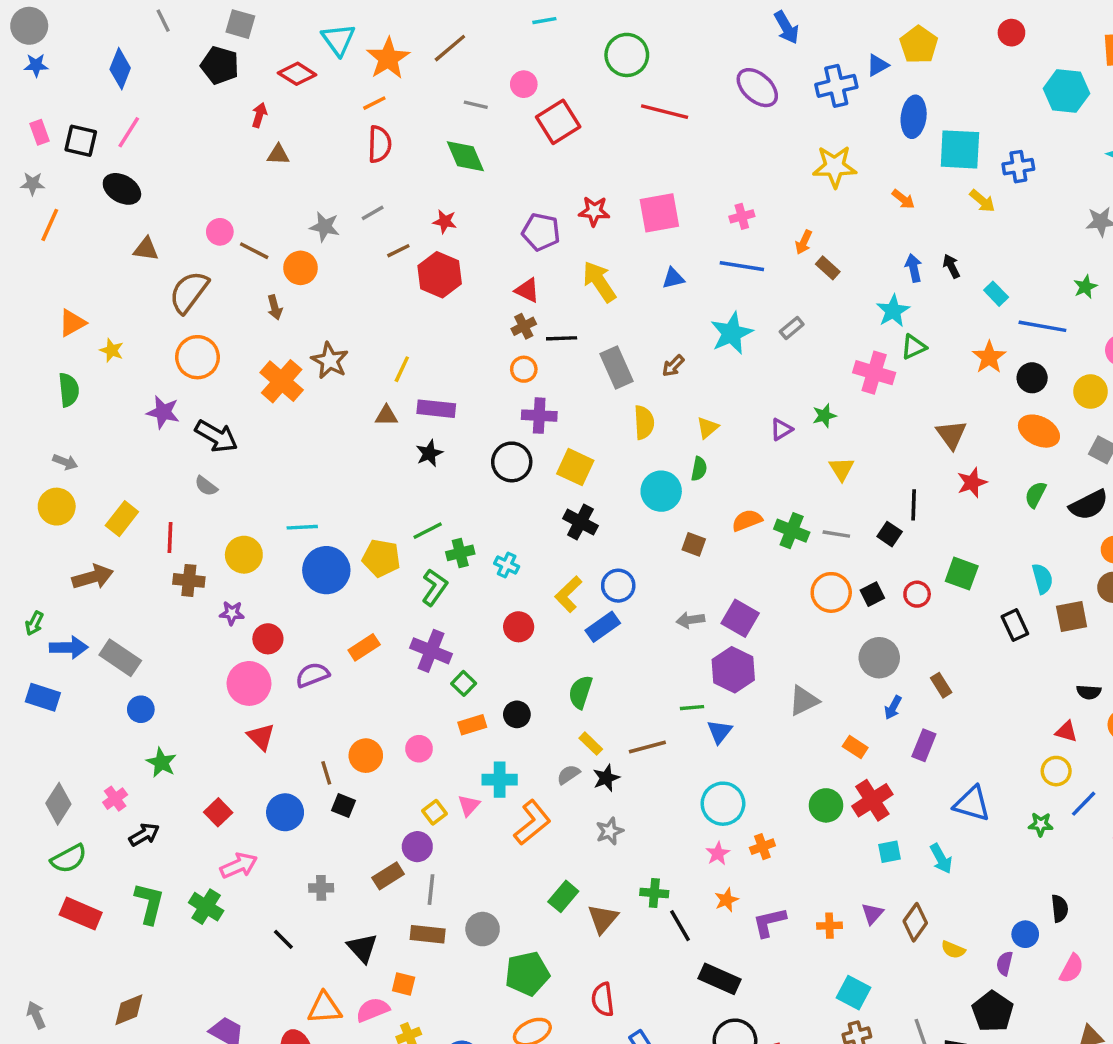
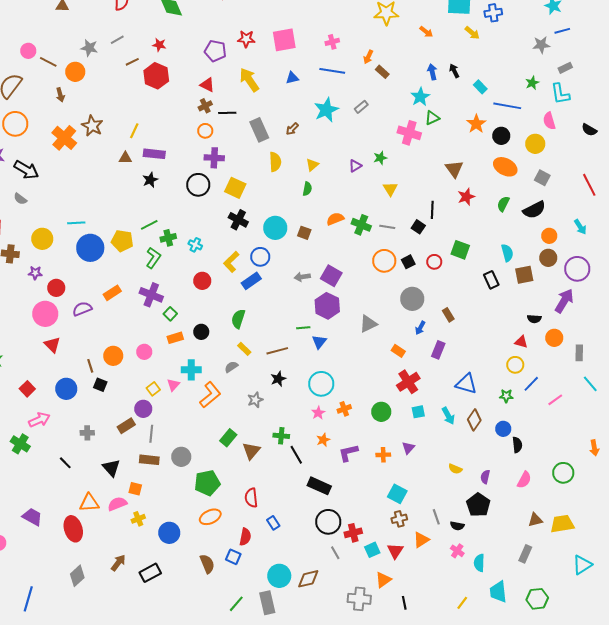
cyan circle: (661, 491) -> (275, 228), moved
black star: (606, 778) -> (278, 379), moved
green circle: (826, 805) -> (381, 412), moved
brown diamond: (915, 922) -> (474, 420), moved
blue circle: (1025, 934) -> (503, 429), moved

